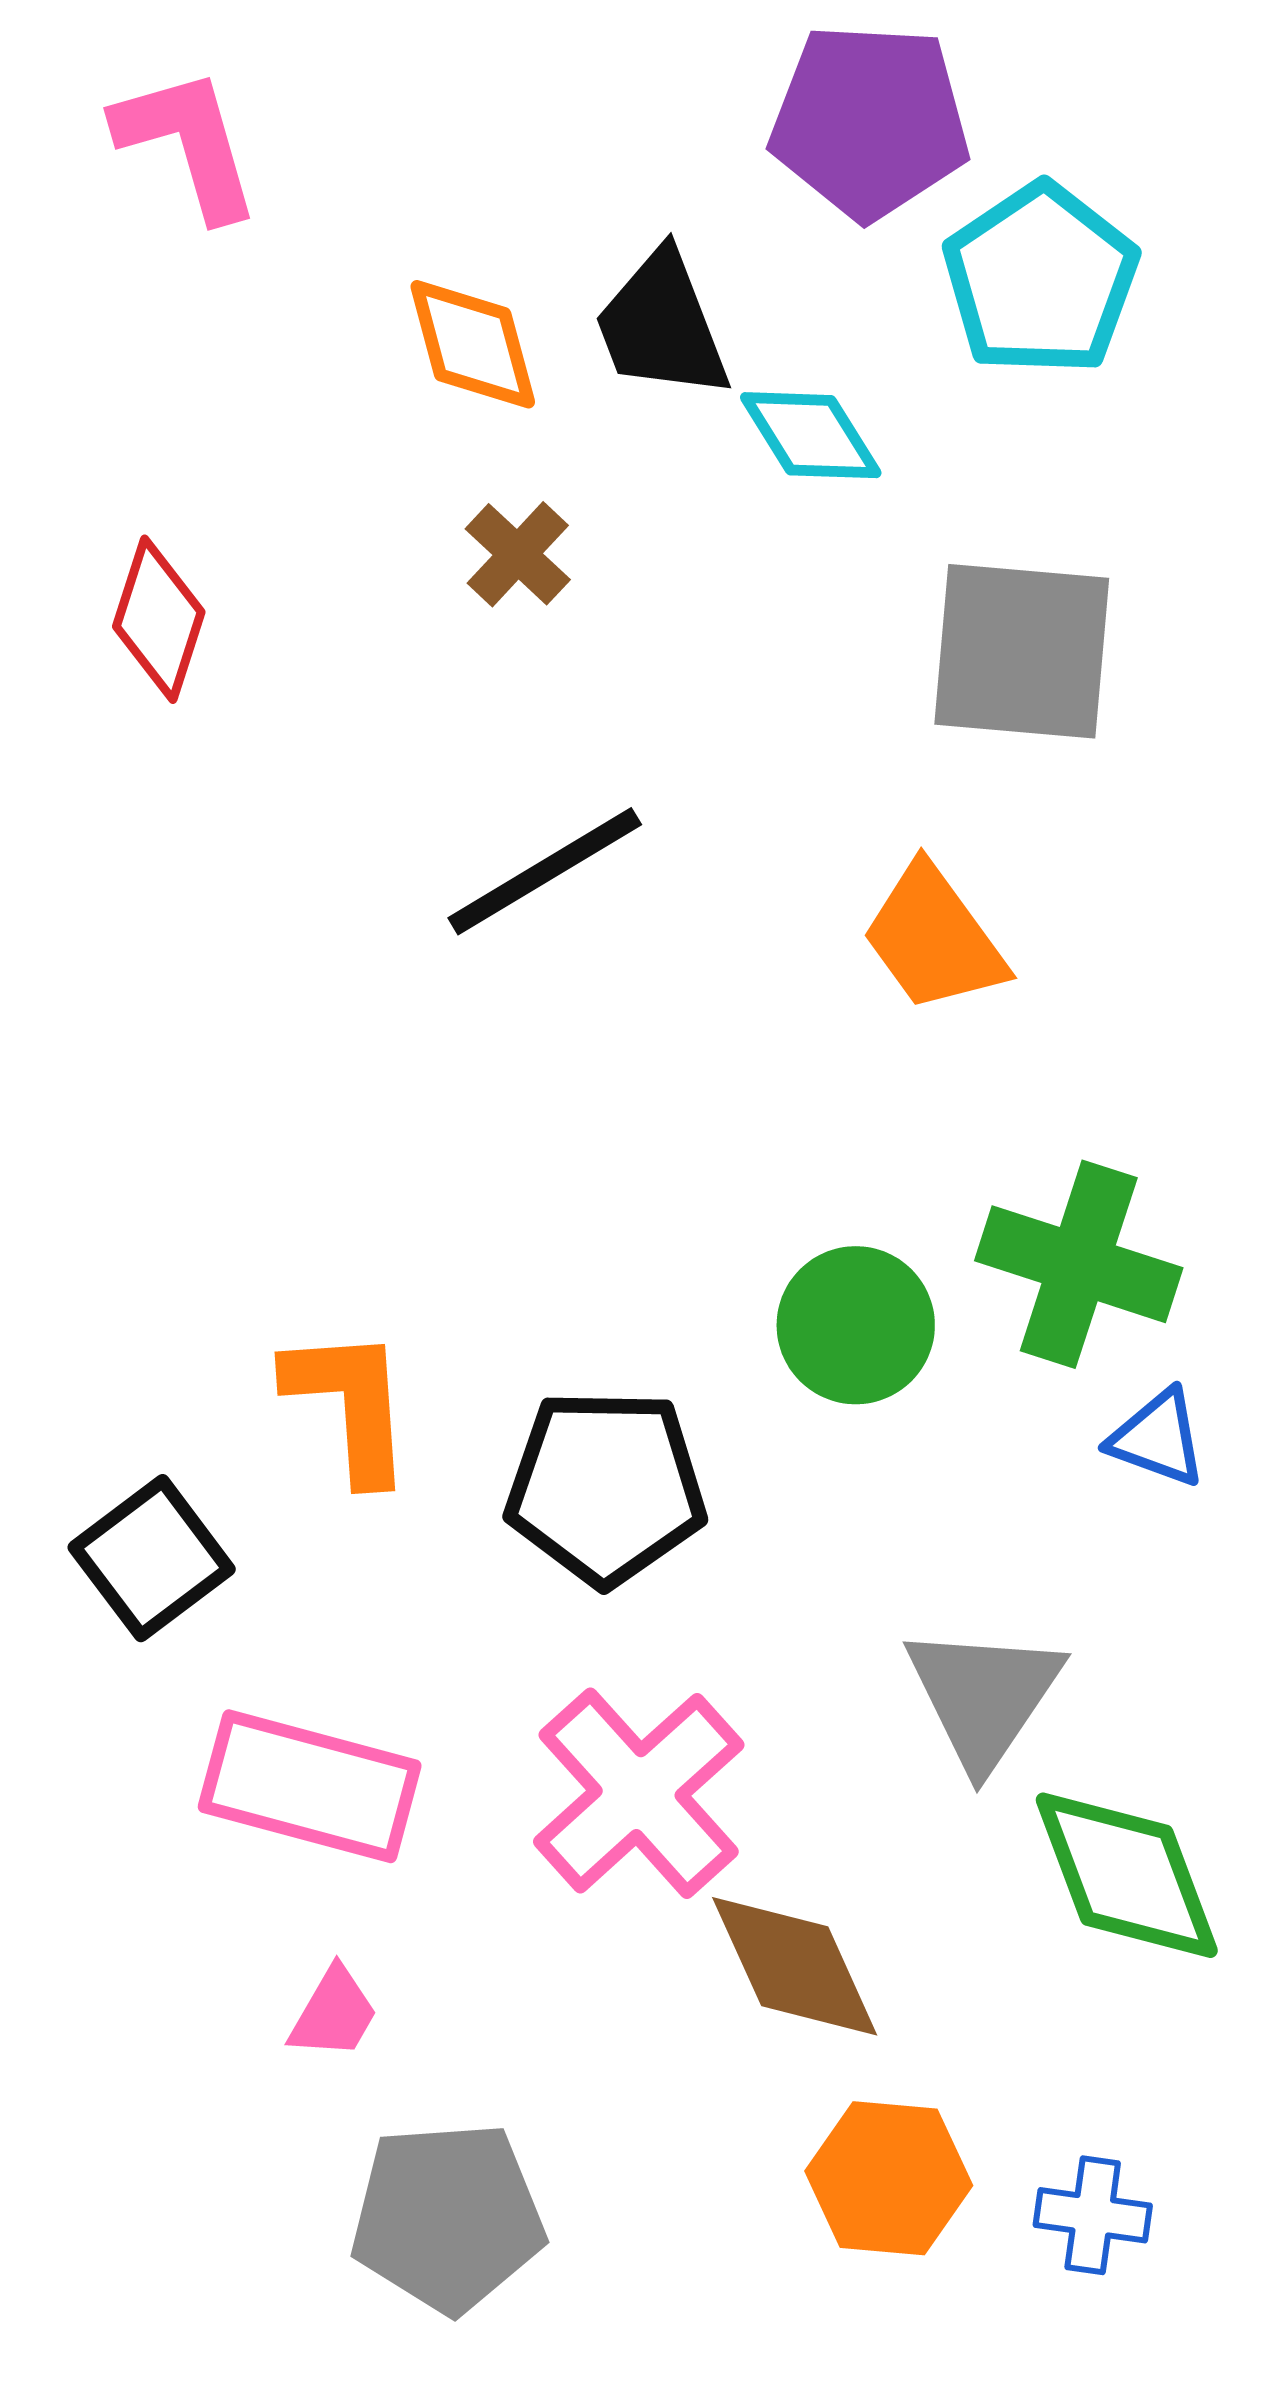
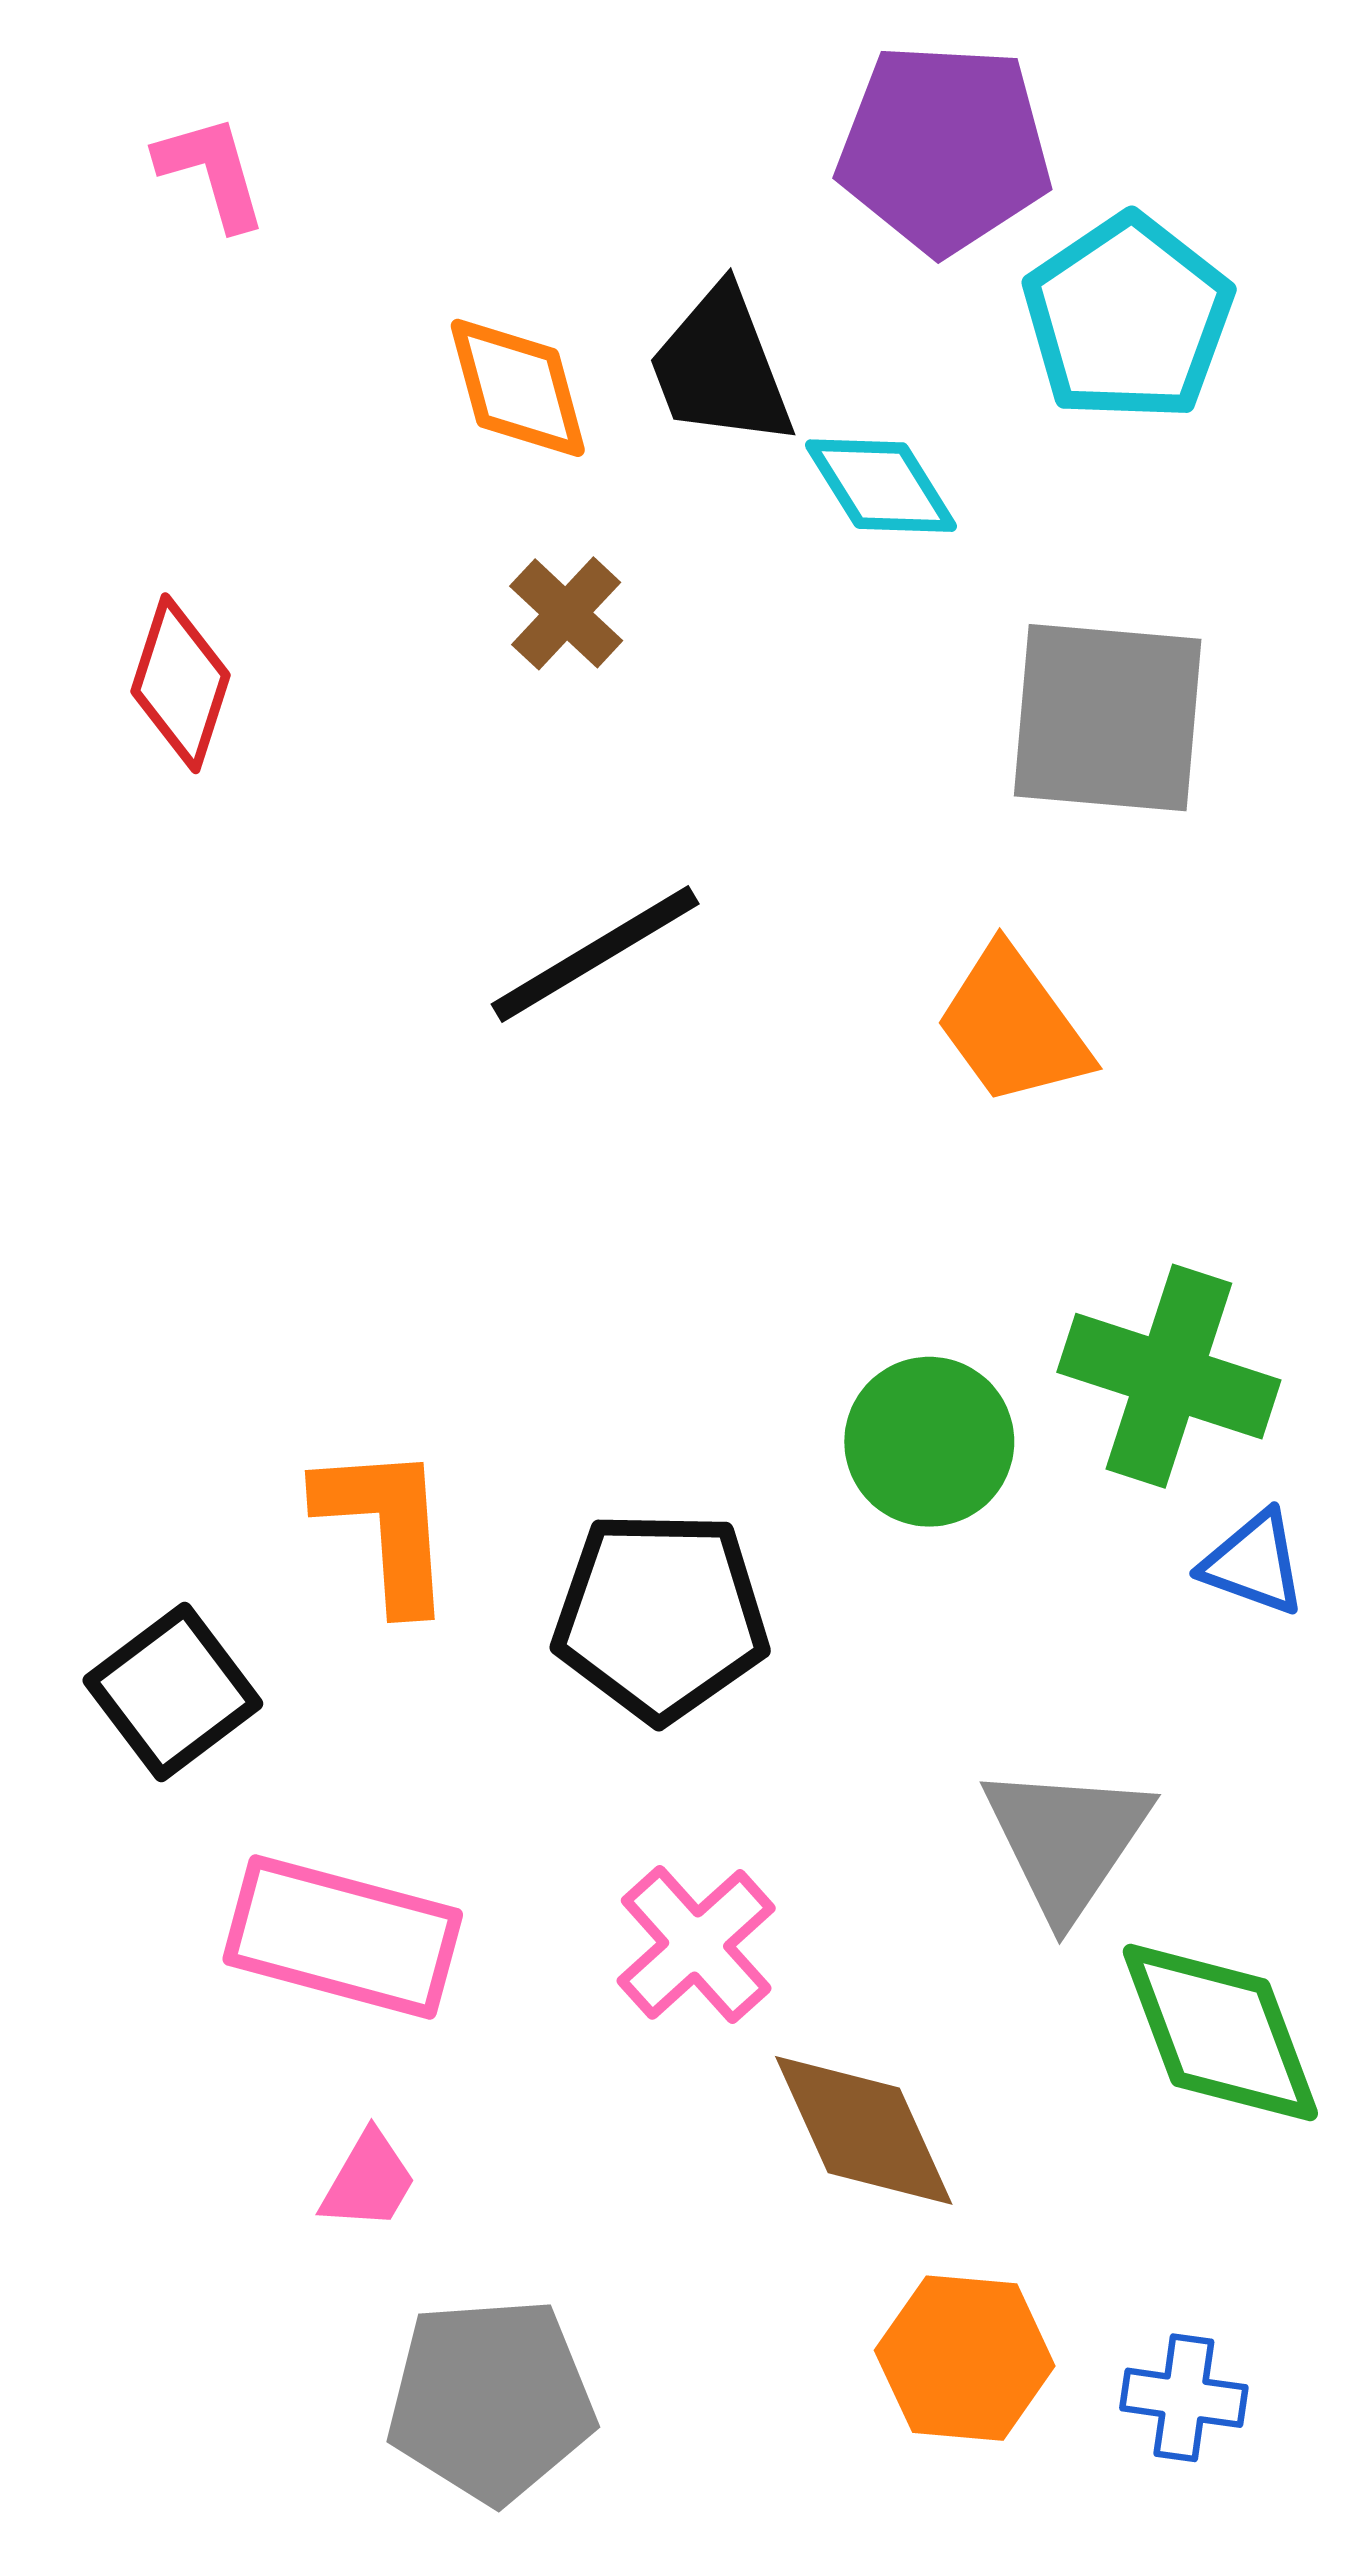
pink L-shape: (188, 143) -> (212, 172), size x0.7
pink cross: (639, 1793) -> (696, 1944), size x0.7

